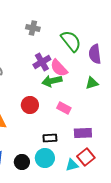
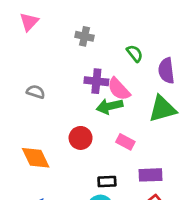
green semicircle: (71, 41) -> (135, 53), size x0.6
purple cross: (42, 62) -> (96, 81), turned 36
green triangle: (92, 83) -> (162, 109), size x1.6

